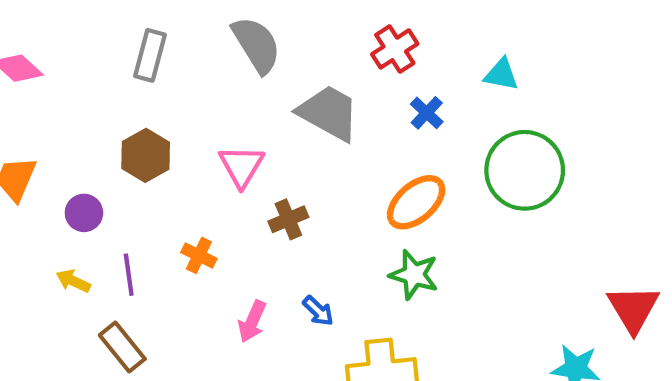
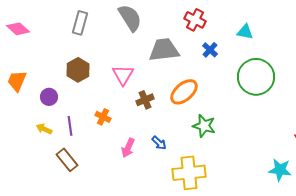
red cross: (395, 49) -> (195, 20), turned -30
gray trapezoid: (329, 113) -> (164, 50), turned -36
orange ellipse: (416, 202) -> (184, 92), moved

